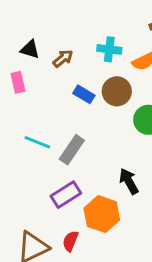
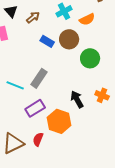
black triangle: (30, 49) -> (11, 11), turned 32
cyan cross: (109, 49) -> (64, 11), turned -35
cyan line: (37, 142) -> (15, 85), moved

